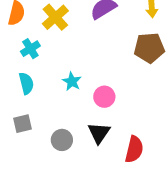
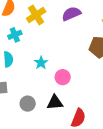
black triangle: (99, 133) -> (55, 102), turned 42

